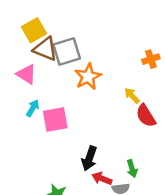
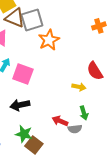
yellow arrow: (132, 96) -> (79, 87), moved, turned 144
pink square: (55, 119) -> (23, 74), turned 30
black arrow: (89, 158) -> (20, 105), moved, turned 60

